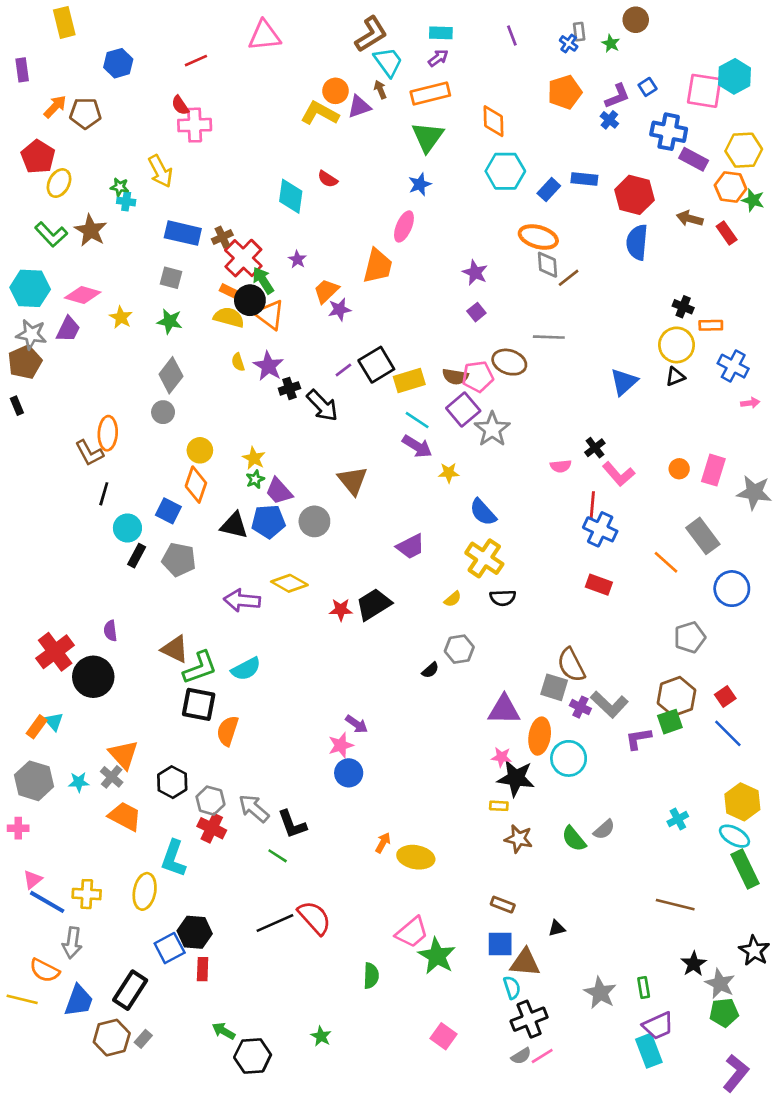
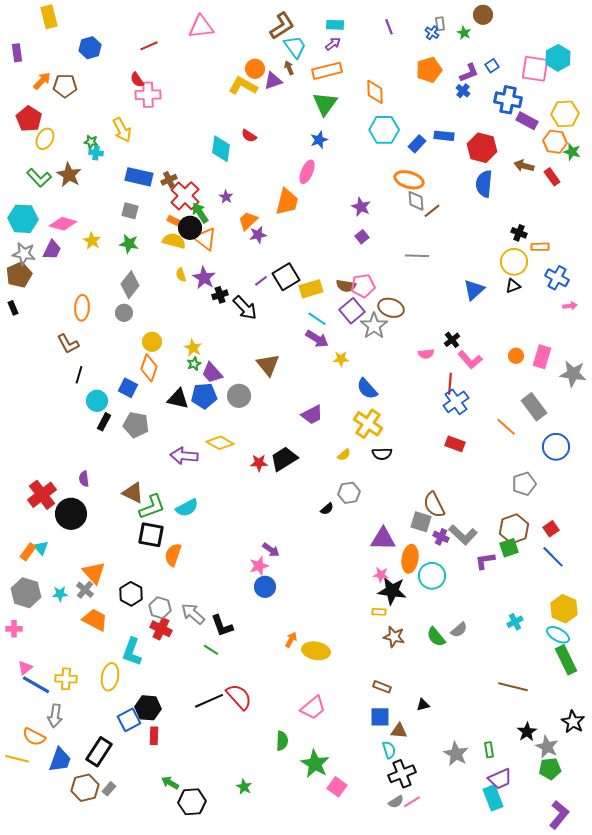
brown ellipse: (509, 362) -> (391, 308), moved
orange ellipse: (108, 433) -> (82, 308), moved
blue cross: (600, 529) -> (456, 402), turned 30
green star: (437, 956) -> (315, 764), moved
brown triangle: (525, 963) -> (399, 731), size x0.7

